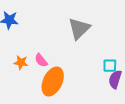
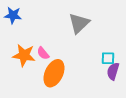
orange star: (21, 62) -> (24, 55), size x1.6

